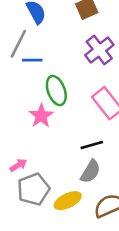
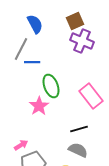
purple cross: (99, 50) -> (82, 41), moved, turned -30
gray semicircle: (90, 172) -> (78, 150), turned -96

